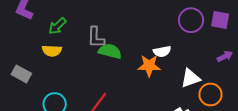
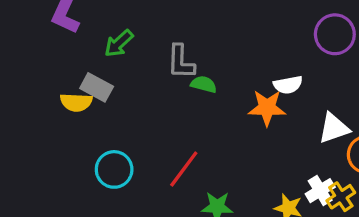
yellow semicircle: (52, 51) -> (76, 102), moved
green semicircle: (110, 51) -> (204, 84), size x0.7
gray rectangle: (21, 74) -> (97, 87), moved

